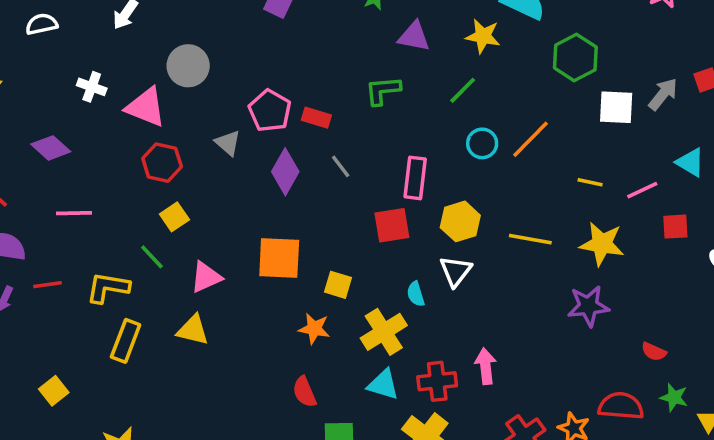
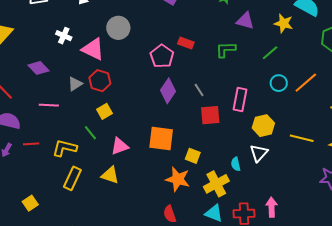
red rectangle: (316, 118) -> (186, 43), moved
gray triangle: (228, 143) -> (75, 84), moved, turned 42
red square: (392, 225) -> (210, 115), moved
orange star: (314, 329) -> (178, 179), size x1.4

